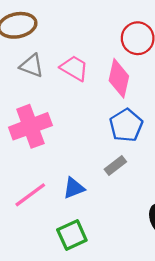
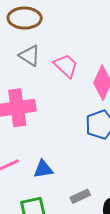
gray rectangle: (115, 165) -> (80, 196), moved

